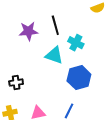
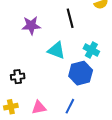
black line: (55, 25) -> (70, 18), moved
cyan cross: (76, 43) -> (91, 50), moved

